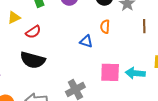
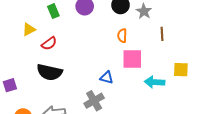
blue triangle: (86, 41) -> (107, 78), moved
pink square: (110, 72) -> (132, 59), moved

